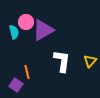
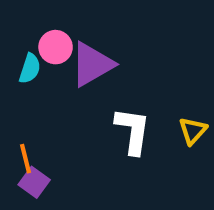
cyan semicircle: (14, 32) -> (30, 69), turned 32
orange line: (27, 72) -> (26, 159), moved

